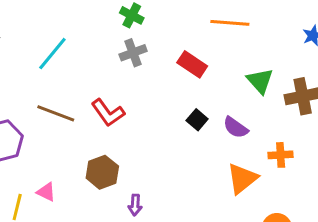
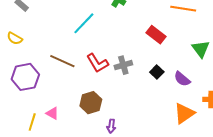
gray cross: (133, 53) -> (123, 65), moved
cyan line: (52, 54) -> (84, 23), moved

